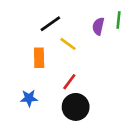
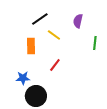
green line: (118, 20) -> (95, 43), moved
black circle: (76, 107) -> (36, 96), moved

